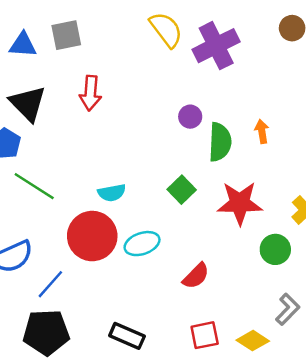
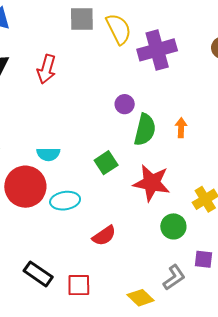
gray square: (66, 35) -> (82, 19), moved
red square: (205, 335) -> (79, 285), moved

